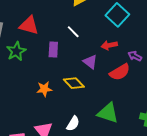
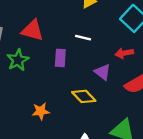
white line: (73, 32) -> (83, 38), turned -32
orange star: (44, 89) -> (41, 111), moved

